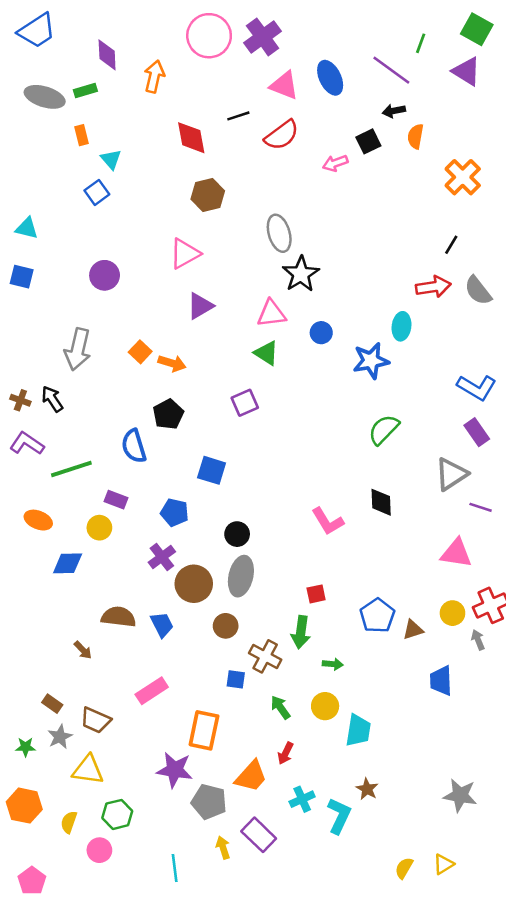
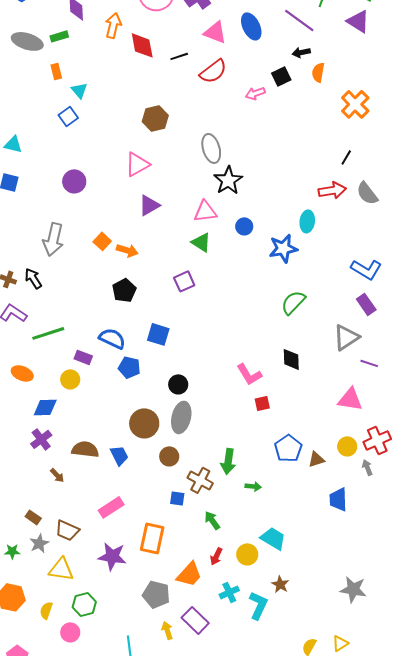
red diamond: (191, 138) -> (142, 45), moved
blue semicircle: (134, 446) -> (112, 338), moved, turned 132
purple cross: (162, 557) -> (41, 439), moved
red square: (316, 594) -> (262, 403), moved
yellow circle: (325, 706) -> (247, 554), moved
cyan trapezoid: (358, 730) -> (273, 538), turned -68
purple star: (175, 770) -> (112, 556), moved

